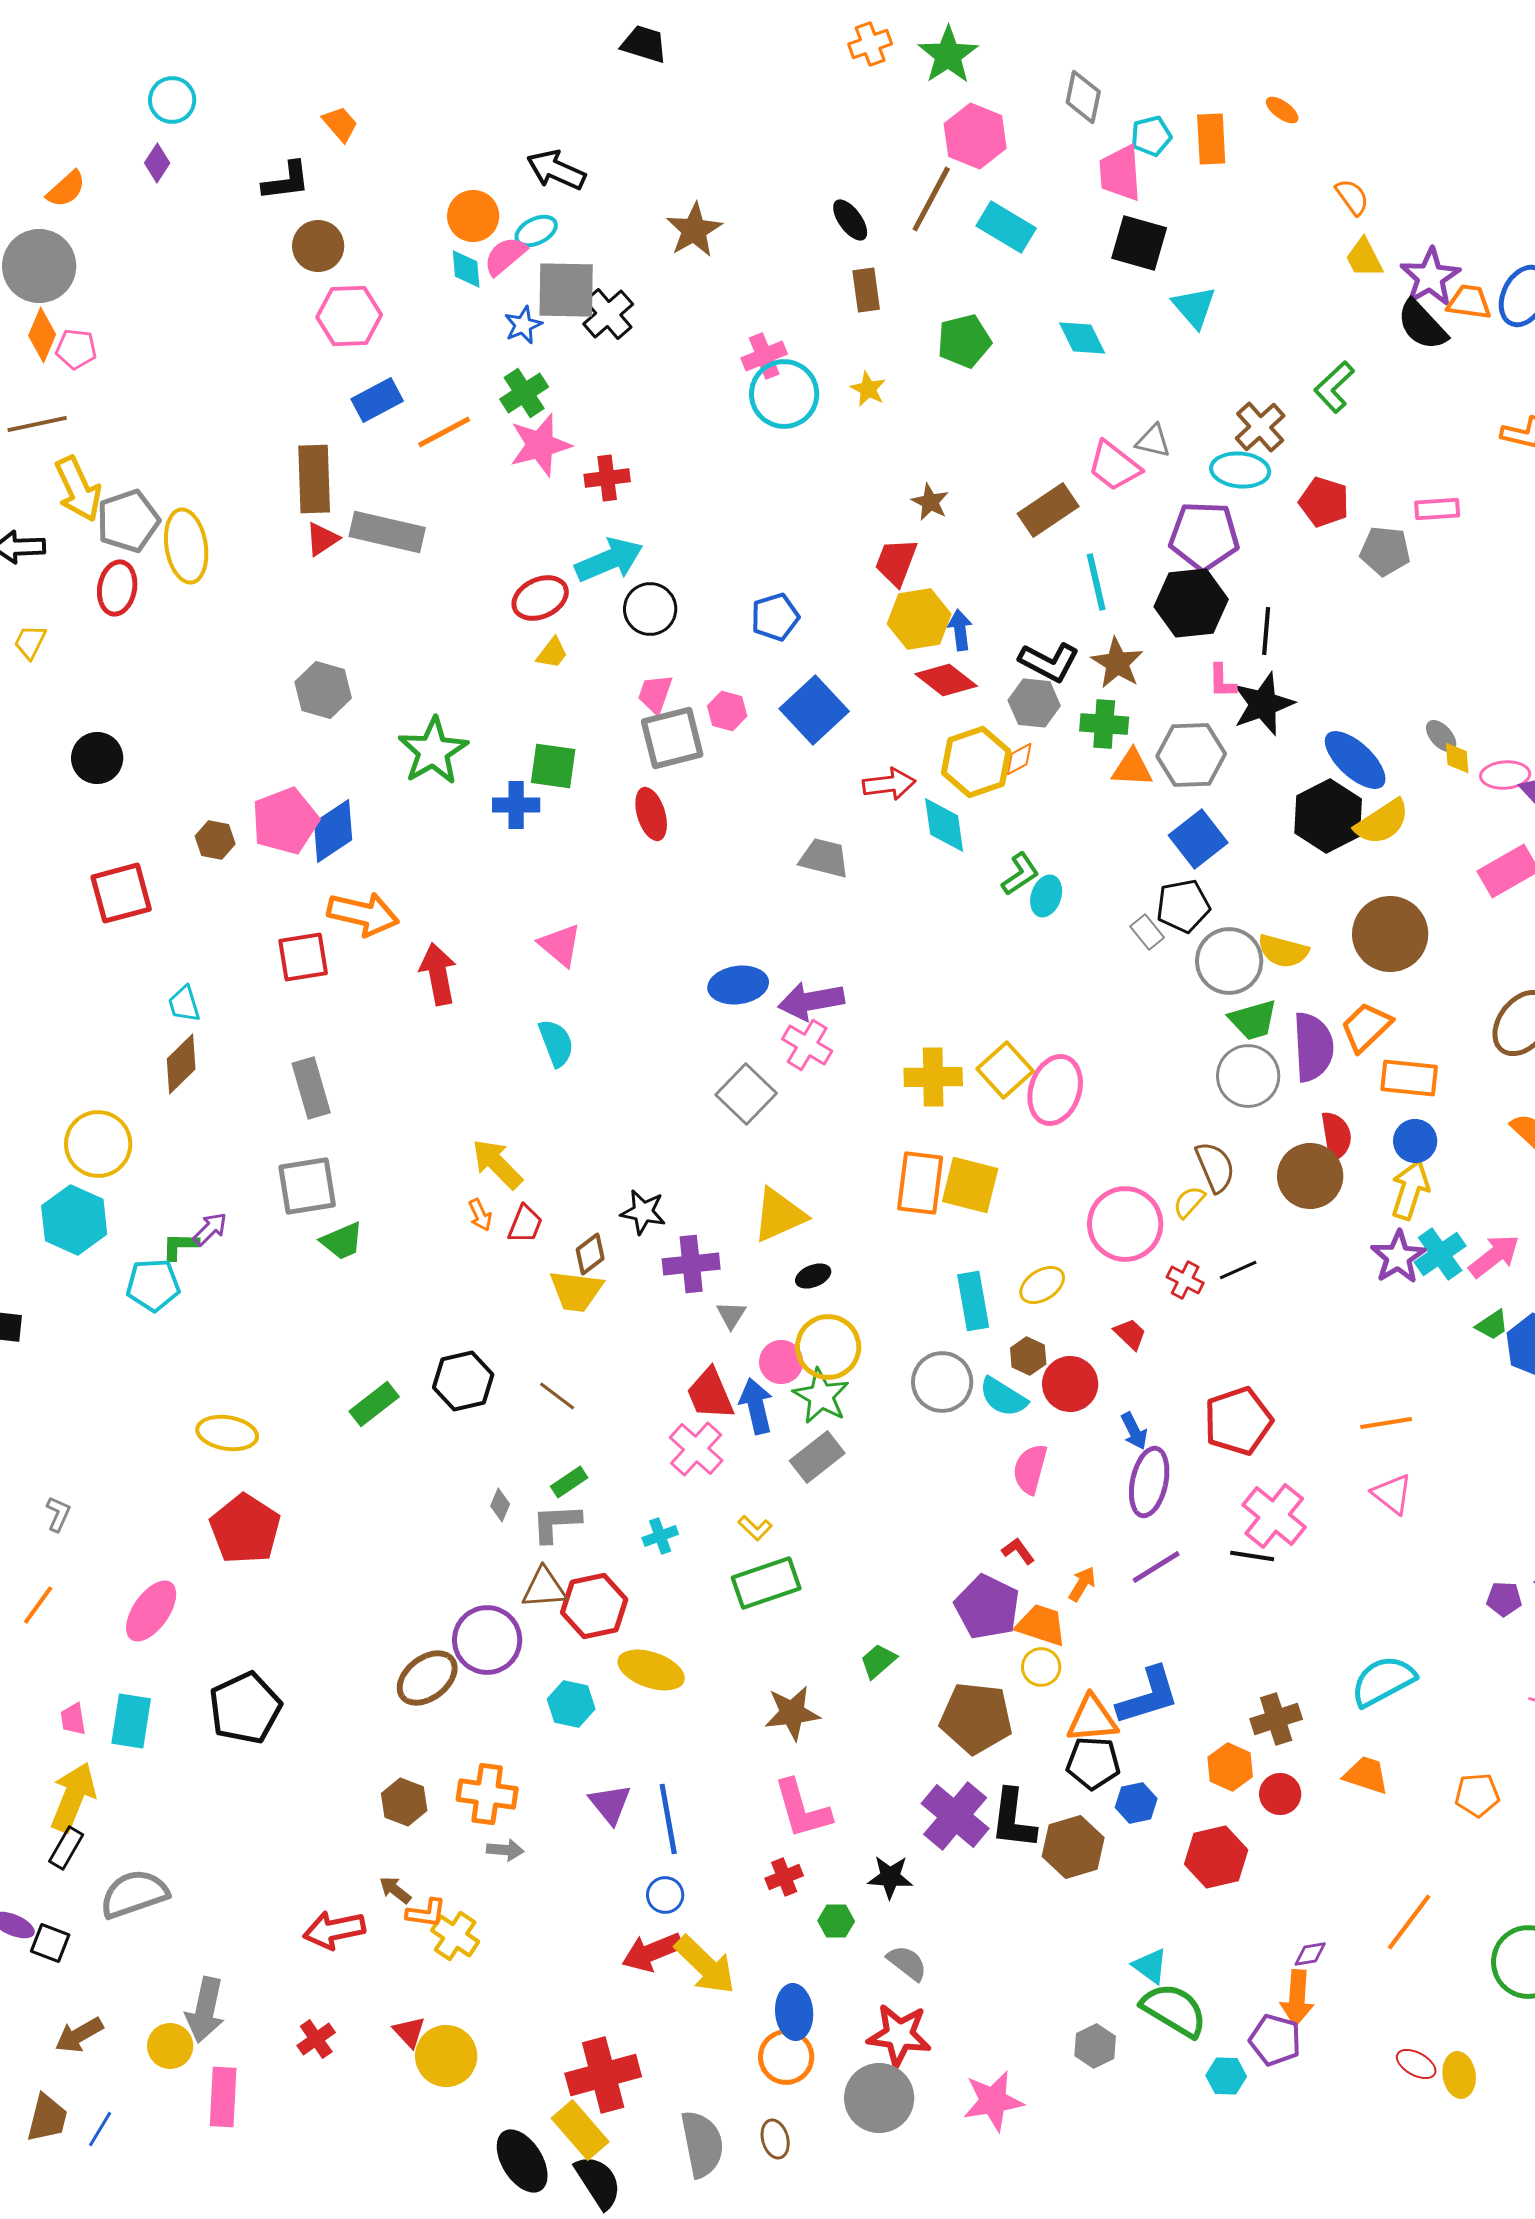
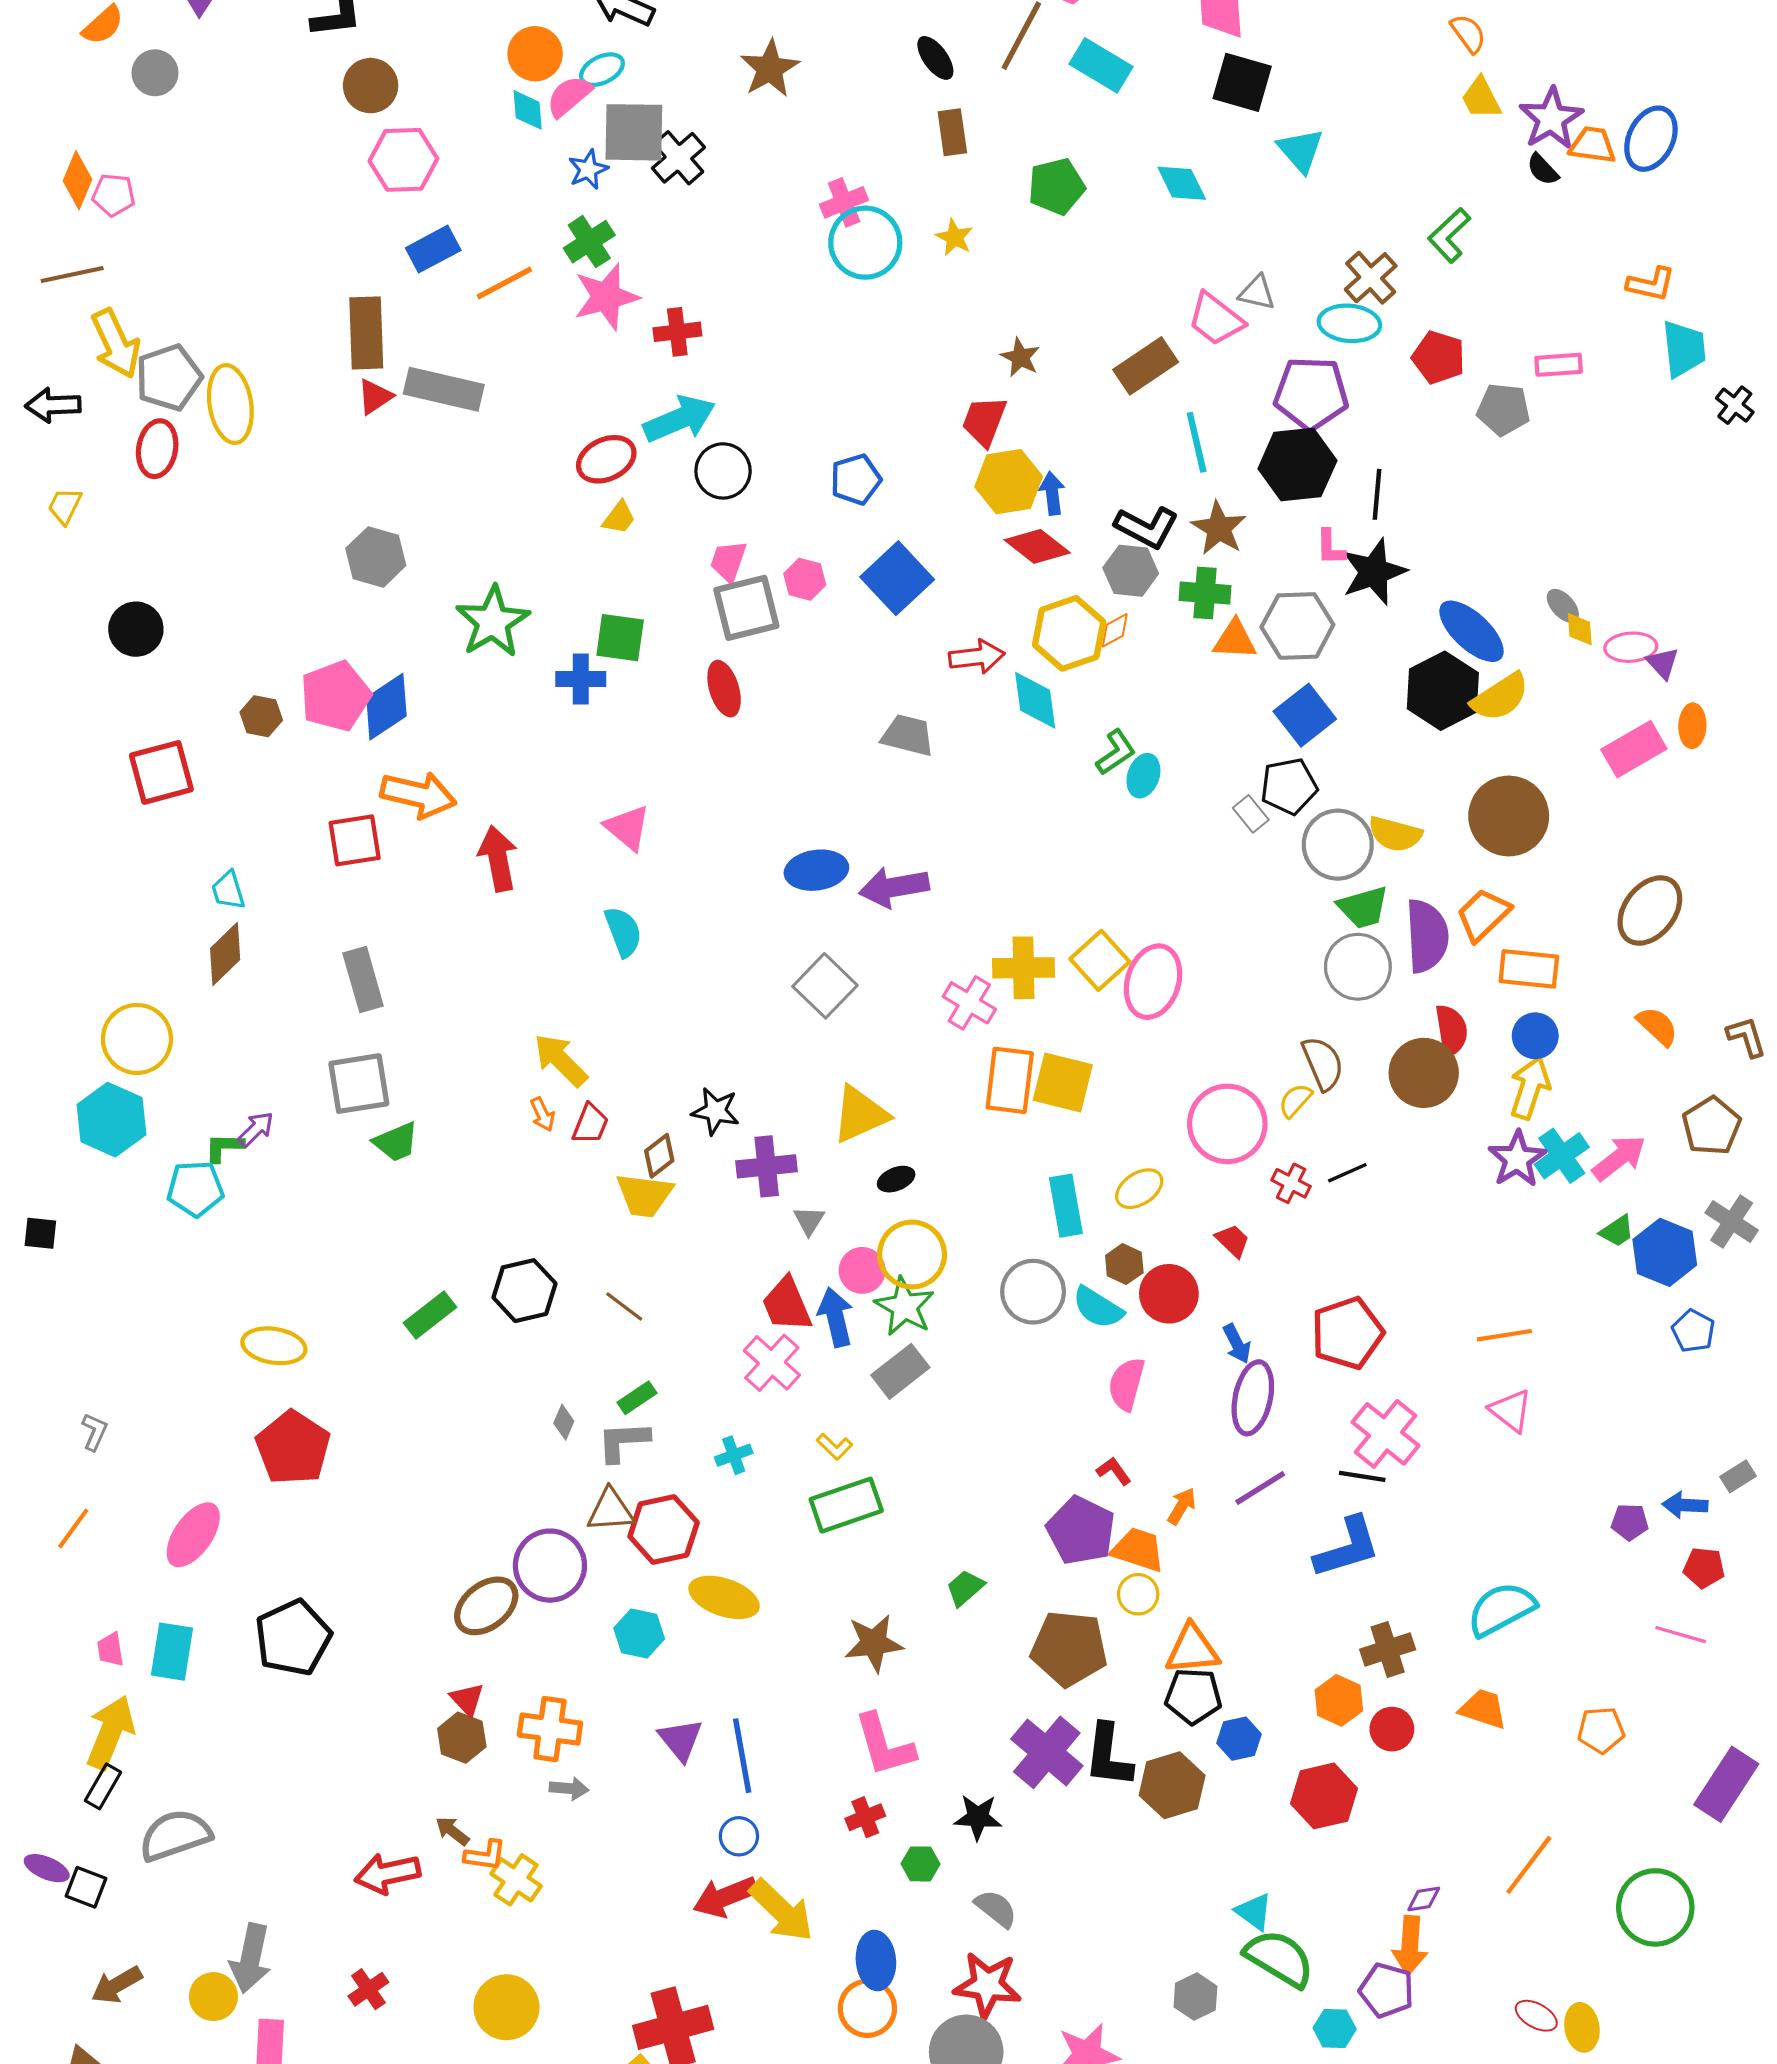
gray circle: (39, 266) -> (155, 73), moved, size x0.6
black semicircle: (1422, 325) -> (1543, 169), size x0.6
pink cross: (807, 1045) -> (969, 1003), moved
blue L-shape: (1148, 1696) -> (1347, 1548), moved
red triangle: (409, 2032) -> (467, 1699), moved

